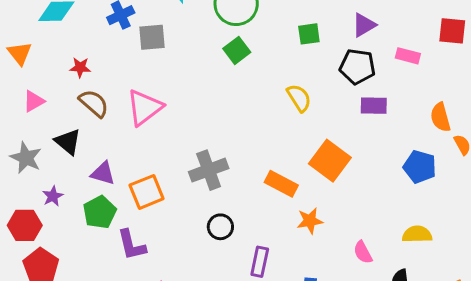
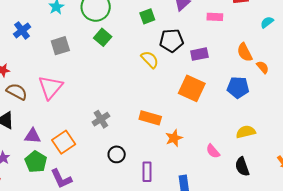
gray square: (152, 37) -> (60, 46), moved
black pentagon: (357, 67) -> (172, 41), moved
orange square: (330, 161) -> (192, 88), moved
gray cross: (209, 170) -> (101, 119), size x0.7

